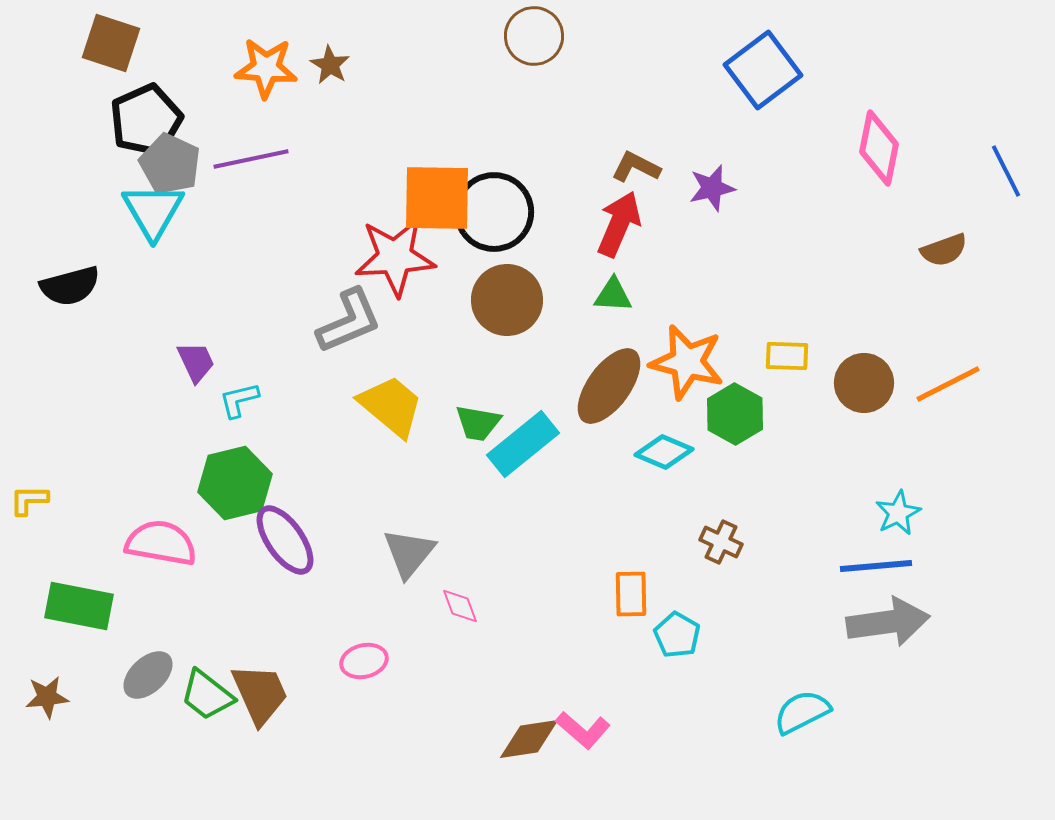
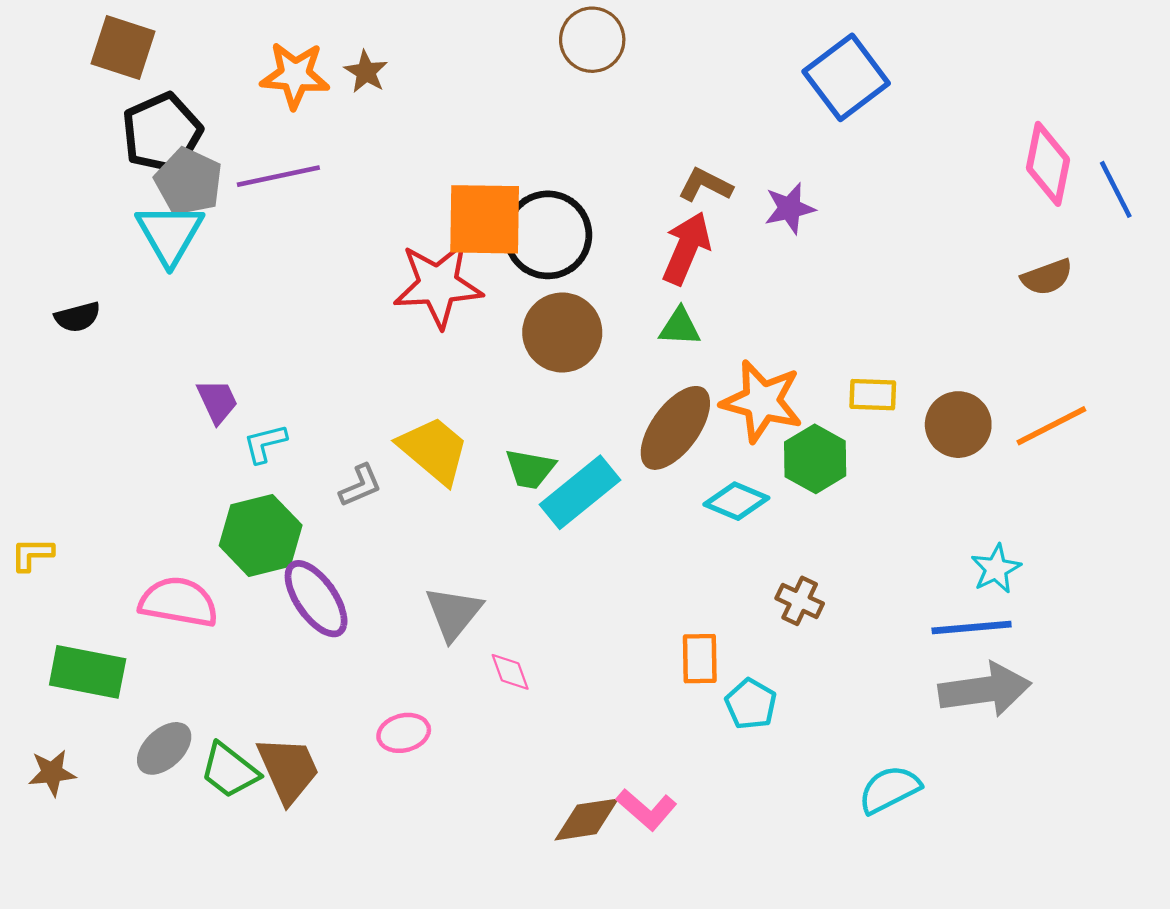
pink diamond: (879, 148) -> (1048, 164), moved
black semicircle: (70, 286) -> (78, 317), size x0.7
gray L-shape: (349, 321) -> (360, 486), moved, size x0.6

